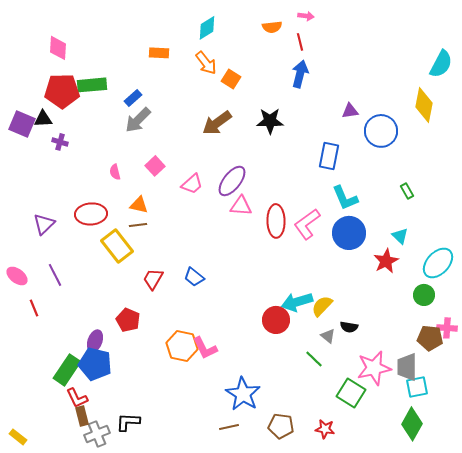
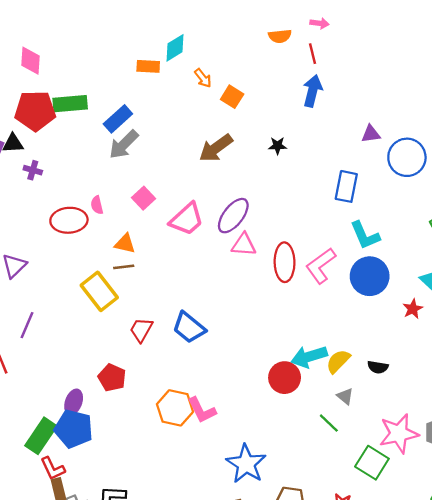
cyan diamond: (207, 28) -> (175, 48), moved
orange arrow: (206, 63) -> (203, 78), size x0.7
blue rectangle: (133, 98) -> (118, 119), size x1.4
black star: (270, 121) -> (278, 146), size x0.6
pink trapezoid: (192, 184) -> (187, 219), size x1.4
red ellipse: (91, 214) -> (69, 220), moved
red star: (386, 261) -> (413, 309), size x0.7
purple line: (55, 275) -> (27, 325), turned 50
blue trapezoid: (194, 277) -> (189, 327), size x1.4
black semicircle: (349, 327) -> (378, 367), moved

